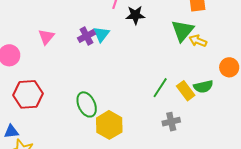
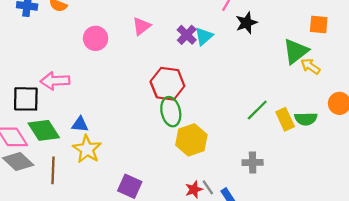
black star: (135, 15) -> (246, 23), turned -30
purple cross: (87, 36) -> (187, 35), turned -30
red hexagon: (28, 94) -> (167, 84), moved
gray cross: (171, 122) -> (253, 162), moved

